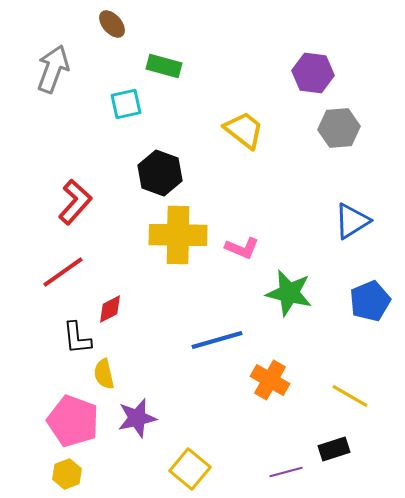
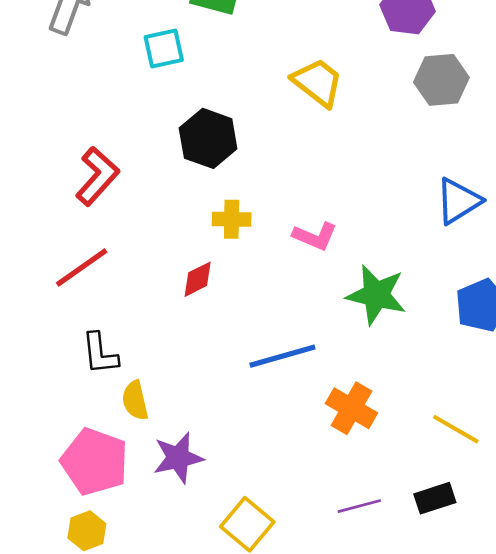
yellow cross: (178, 235) -> (232, 219), size x0.5
red diamond: (110, 309) -> (198, 279), moved
purple line: (286, 472) -> (359, 506), moved

